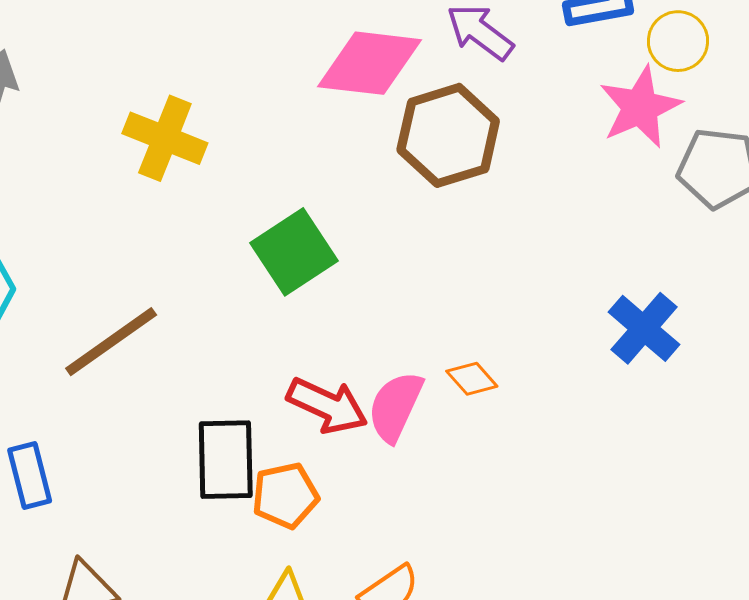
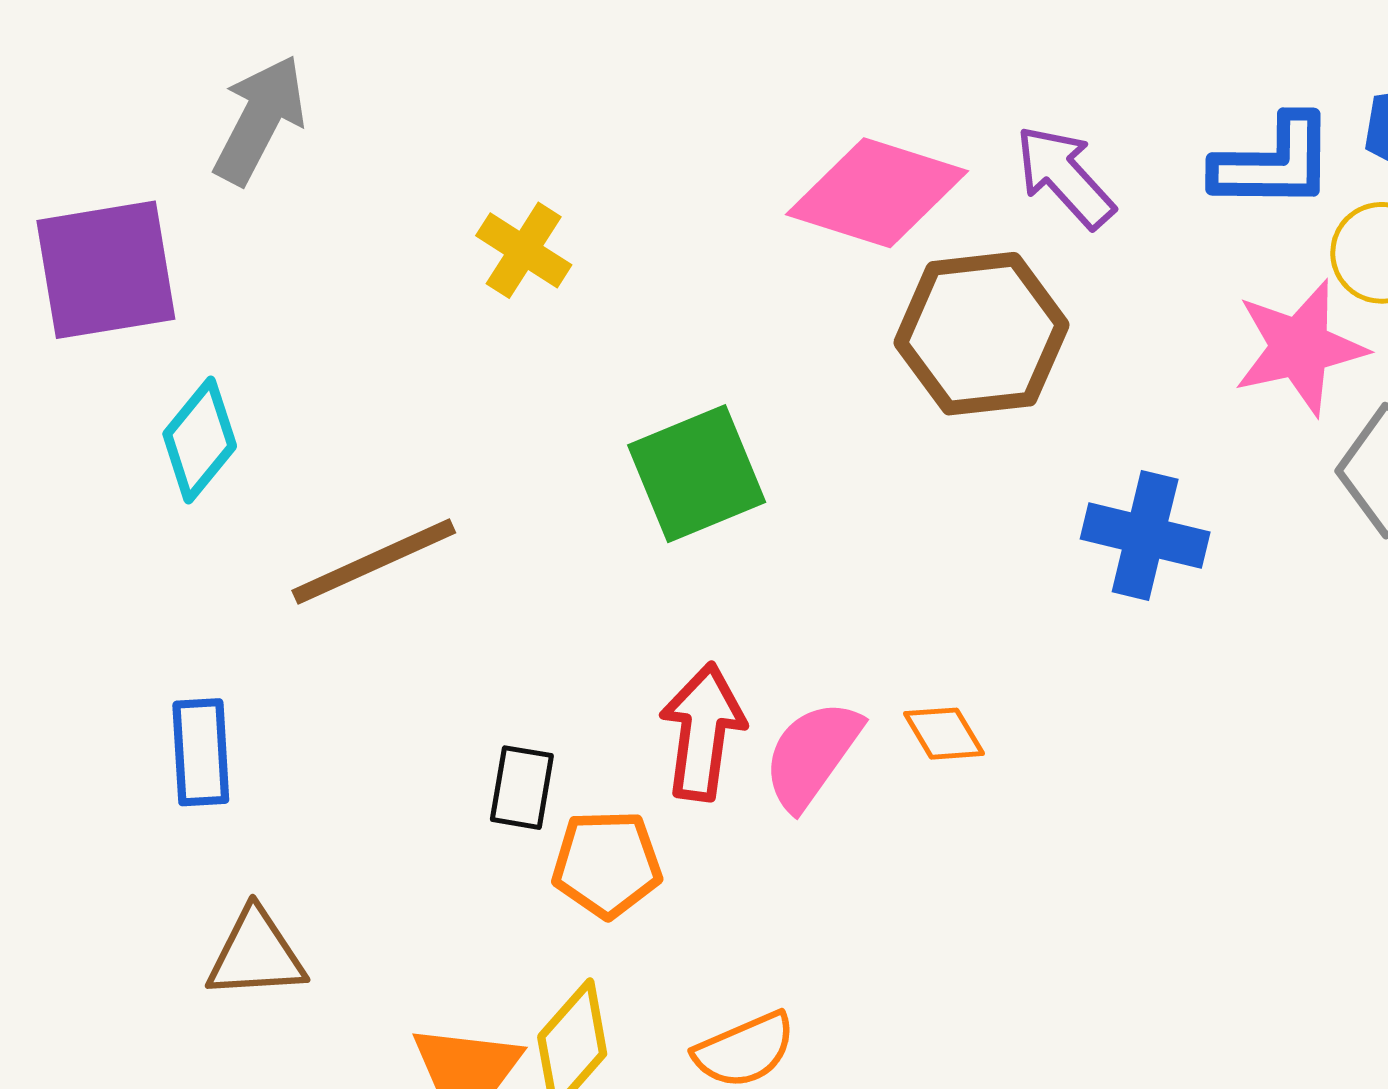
yellow cross: (165, 138) -> (524, 250), size x0.7
blue cross: (644, 328) -> (1145, 535), moved, turned -38
red arrow: (327, 406) -> (703, 732), turned -118
black rectangle: (226, 460) -> (522, 788), size x0.6

